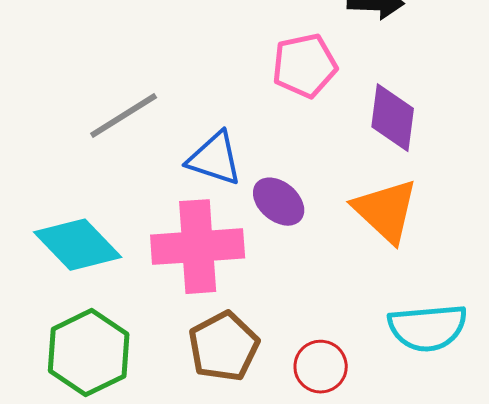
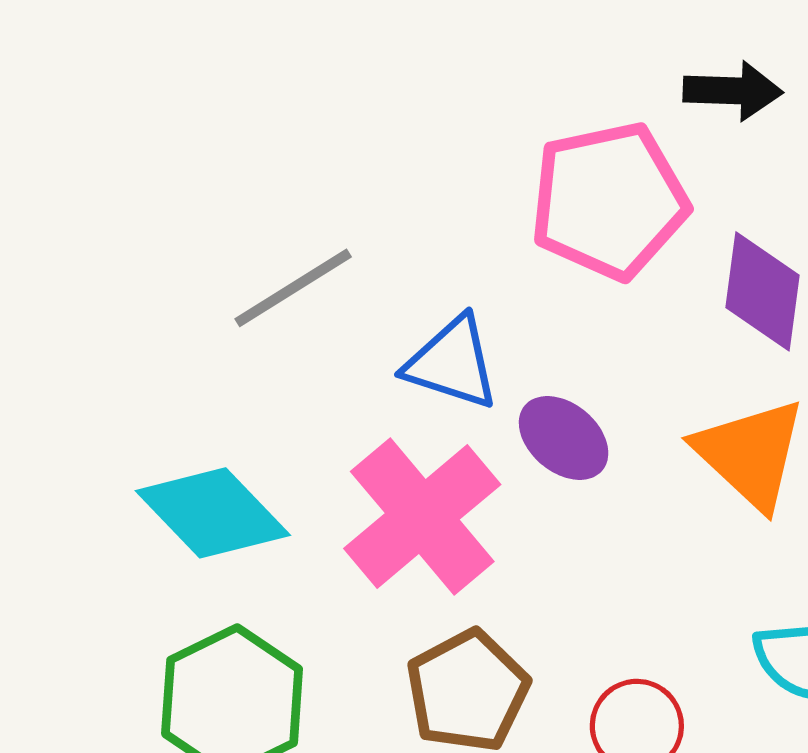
pink pentagon: (305, 66) -> (609, 201), size x1.4
pink cross: (198, 247) -> (422, 516), turned -36

